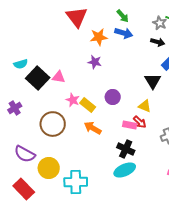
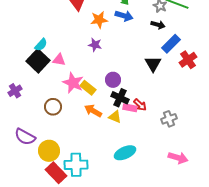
cyan semicircle: (21, 64) -> (41, 45), moved, turned -32
pink star: (73, 100) -> (73, 83), size x1.5
yellow triangle: (145, 106) -> (115, 117), moved
brown circle: (53, 124) -> (53, 107), size x0.7
black cross: (126, 149) -> (120, 98), moved
red rectangle: (24, 189) -> (56, 173), moved

